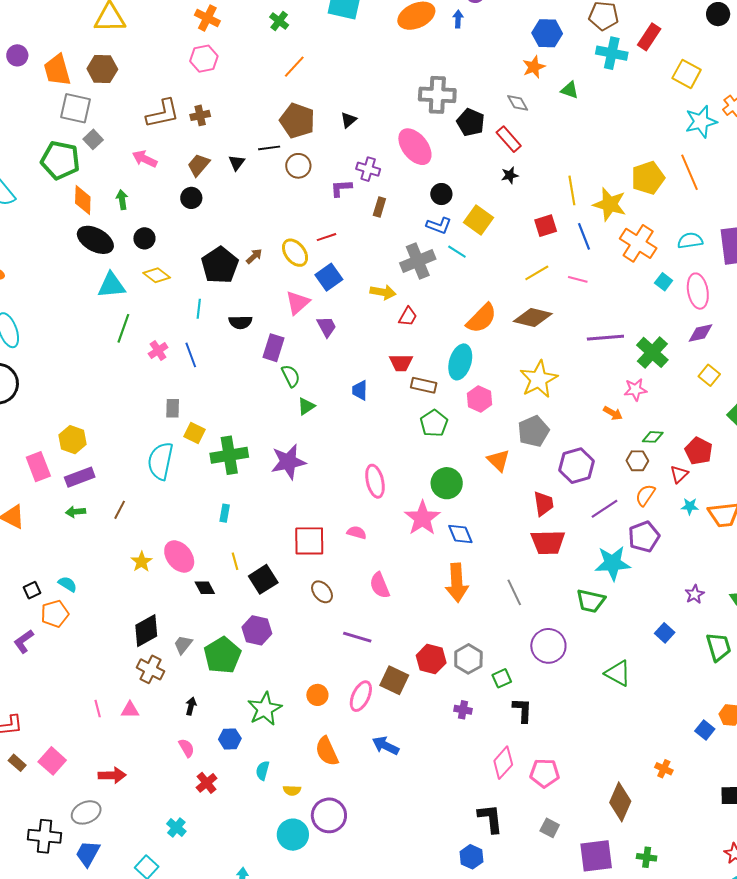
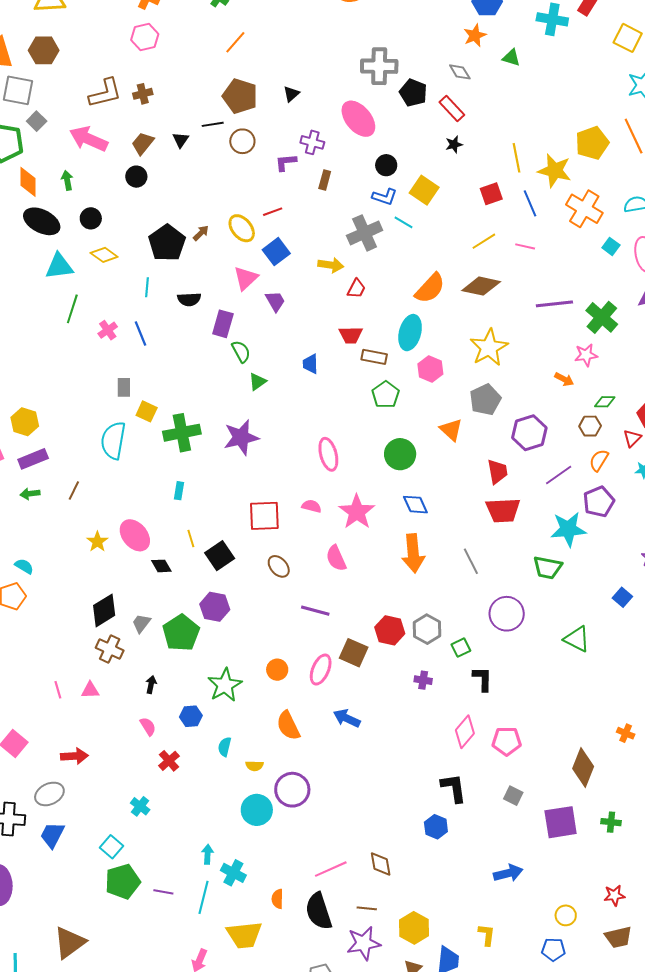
pink arrow: (145, 159) -> (89, 139), size x1.5
pink star: (422, 518) -> (357, 512), moved

